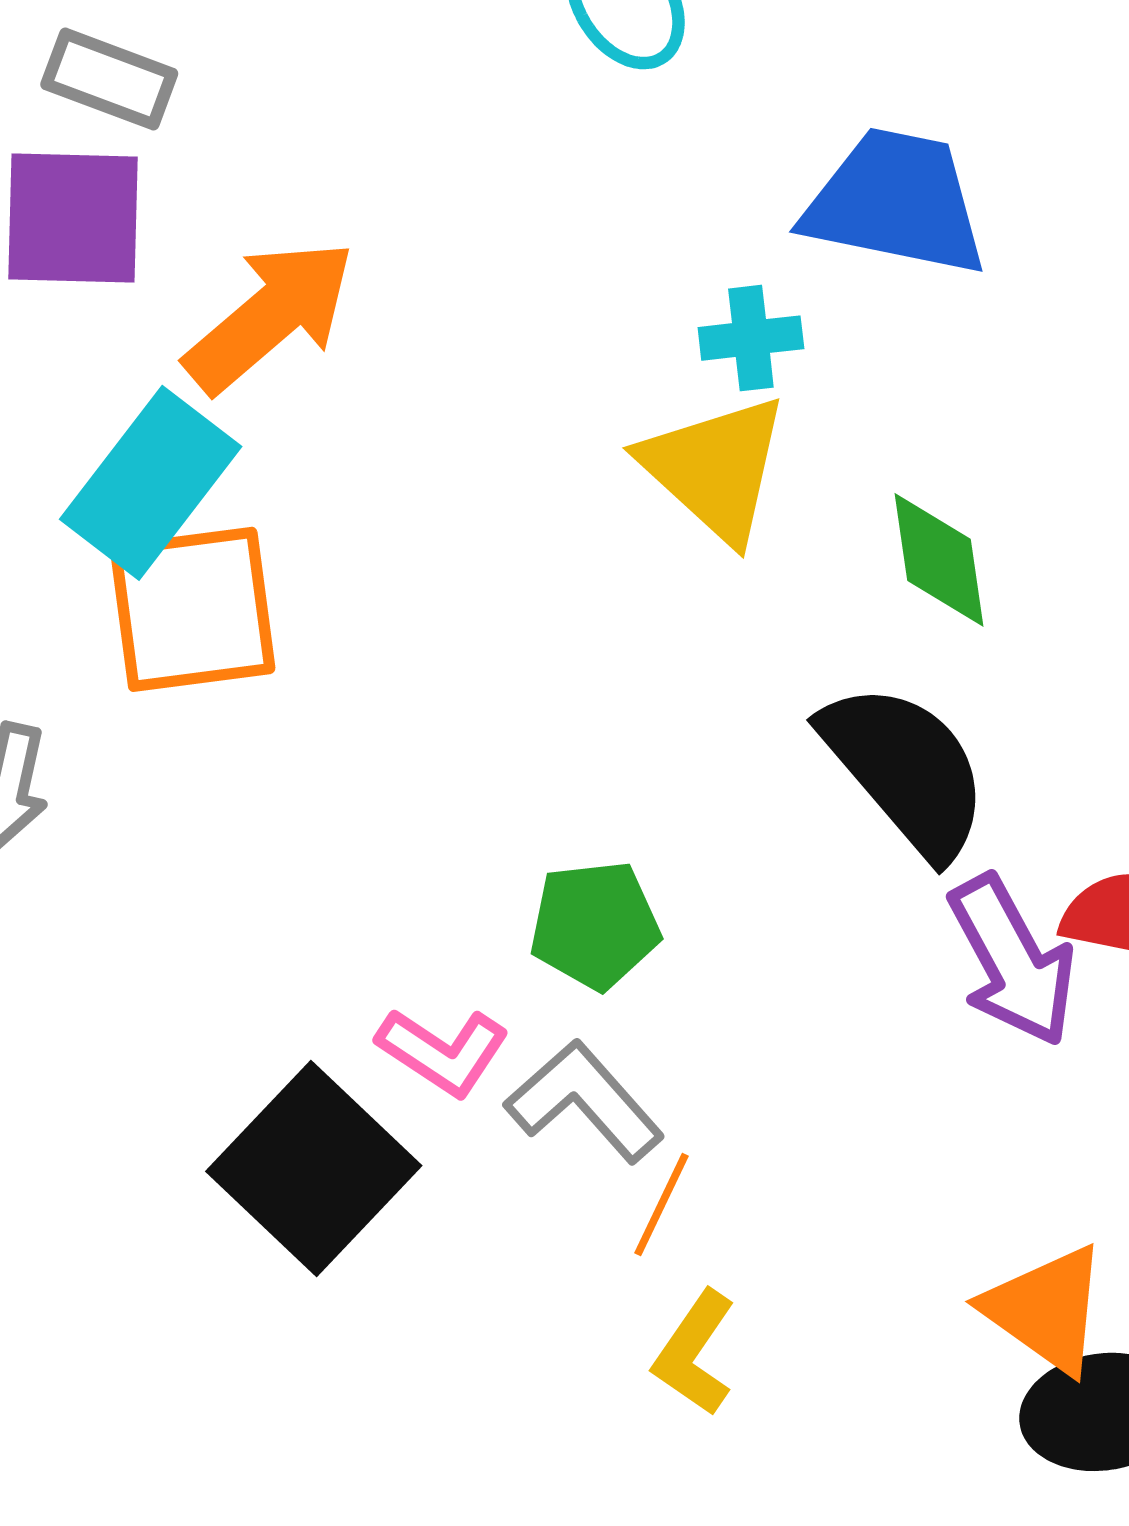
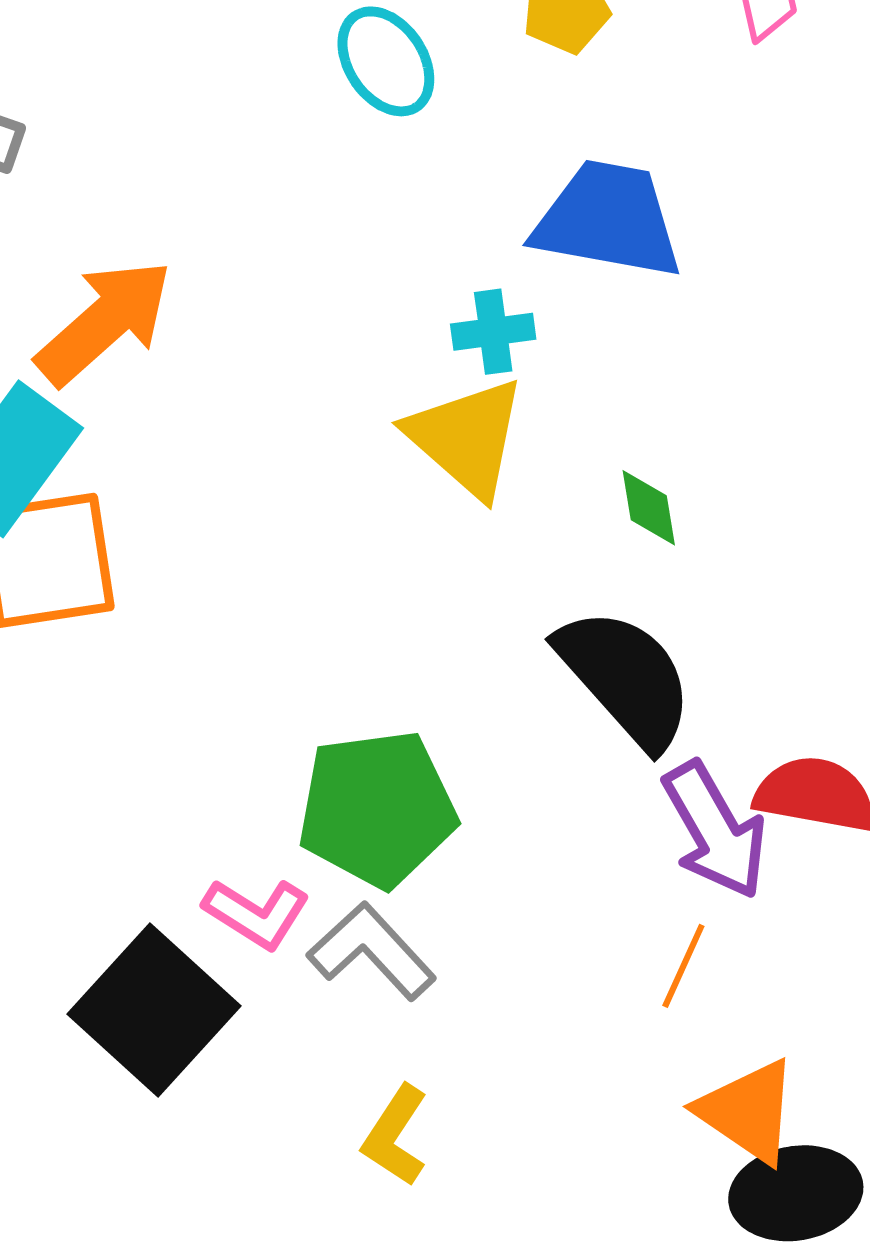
green diamond: (939, 560) -> (649, 508), size x0.7
green pentagon: (595, 925) -> (377, 809), size x1.5
orange line: (662, 1205) -> (683, 966), moved
yellow L-shape: (695, 1353) -> (395, 1136), moved

